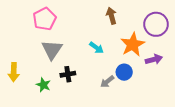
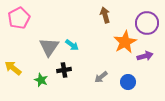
pink pentagon: (44, 19) -> (19, 18), moved
cyan arrow: (97, 48) -> (72, 45), moved
yellow arrow: (14, 72) -> (13, 68), turned 126
blue circle: (124, 72) -> (128, 82), moved

